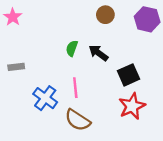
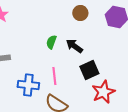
black square: (129, 75) -> (89, 70), moved
blue cross: (45, 98) -> (28, 85), turned -30

